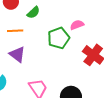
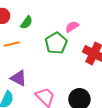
purple triangle: (17, 54) -> (18, 78), moved

